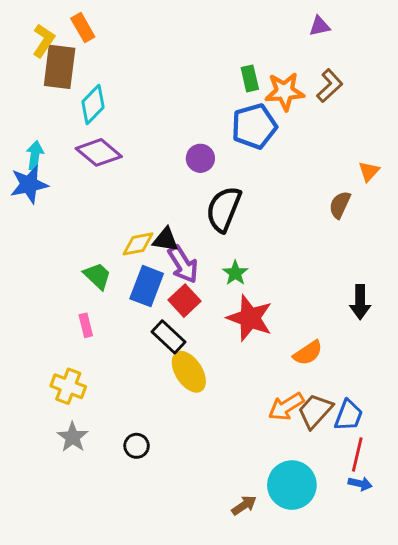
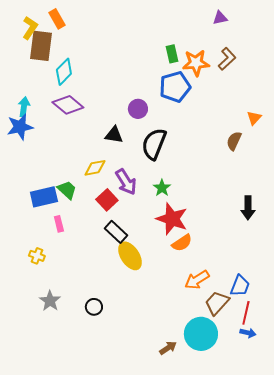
black triangle: (166, 240) -> (114, 135), moved
blue rectangle: (147, 286) -> (44, 197), moved, turned 56
red square: (184, 301) -> (107, 200), moved
orange semicircle: (308, 353) -> (182, 243), moved
yellow cross: (68, 386) -> (37, 256), moved, size x0.7
brown trapezoid: (315, 411) -> (217, 303), moved

